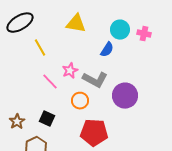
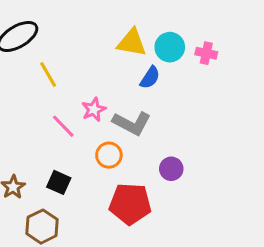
yellow triangle: (76, 24) -> (132, 43), moved
purple circle: (125, 96) -> (171, 169), moved, size x0.6

